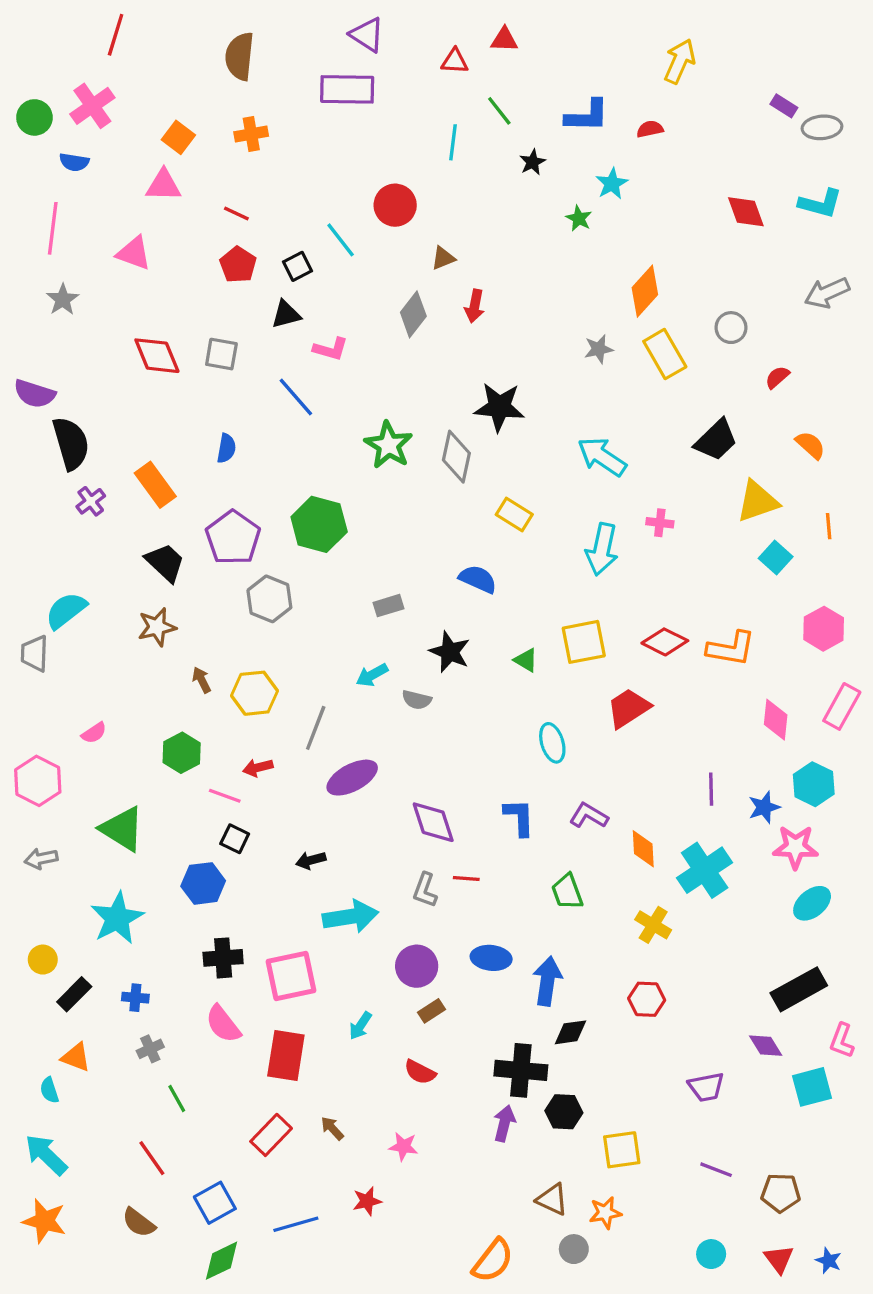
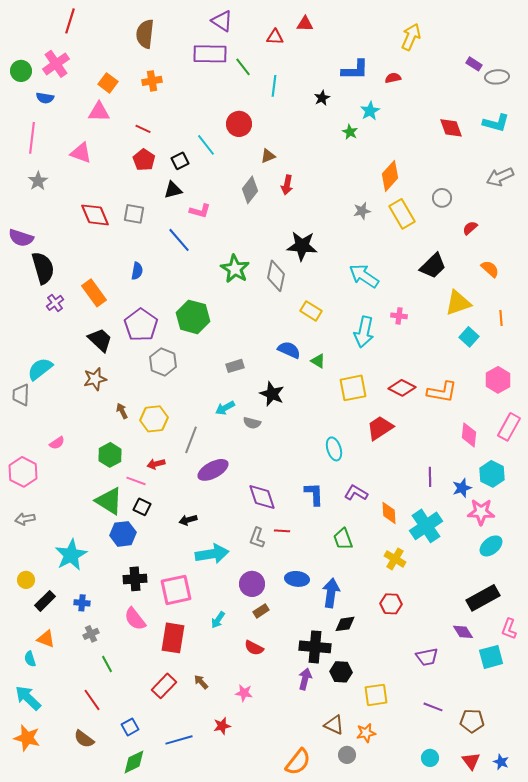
green line: (499, 111) -> (243, 67), moved
green triangle: (526, 660) -> (318, 361), moved
green triangle: (122, 829) -> (109, 501), moved
blue square: (215, 1203) -> (130, 727), size x0.7

